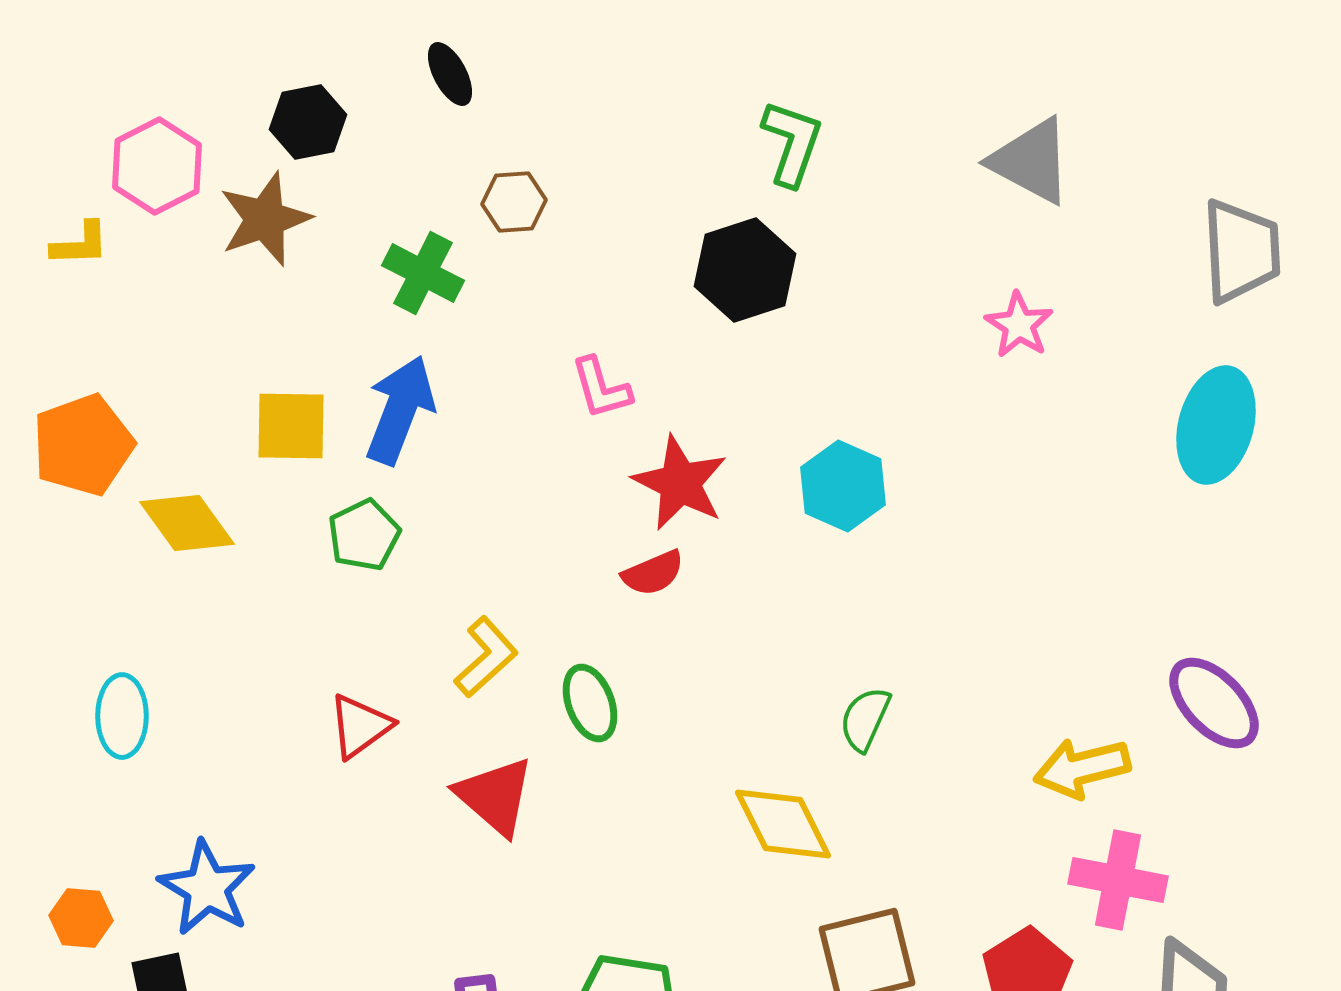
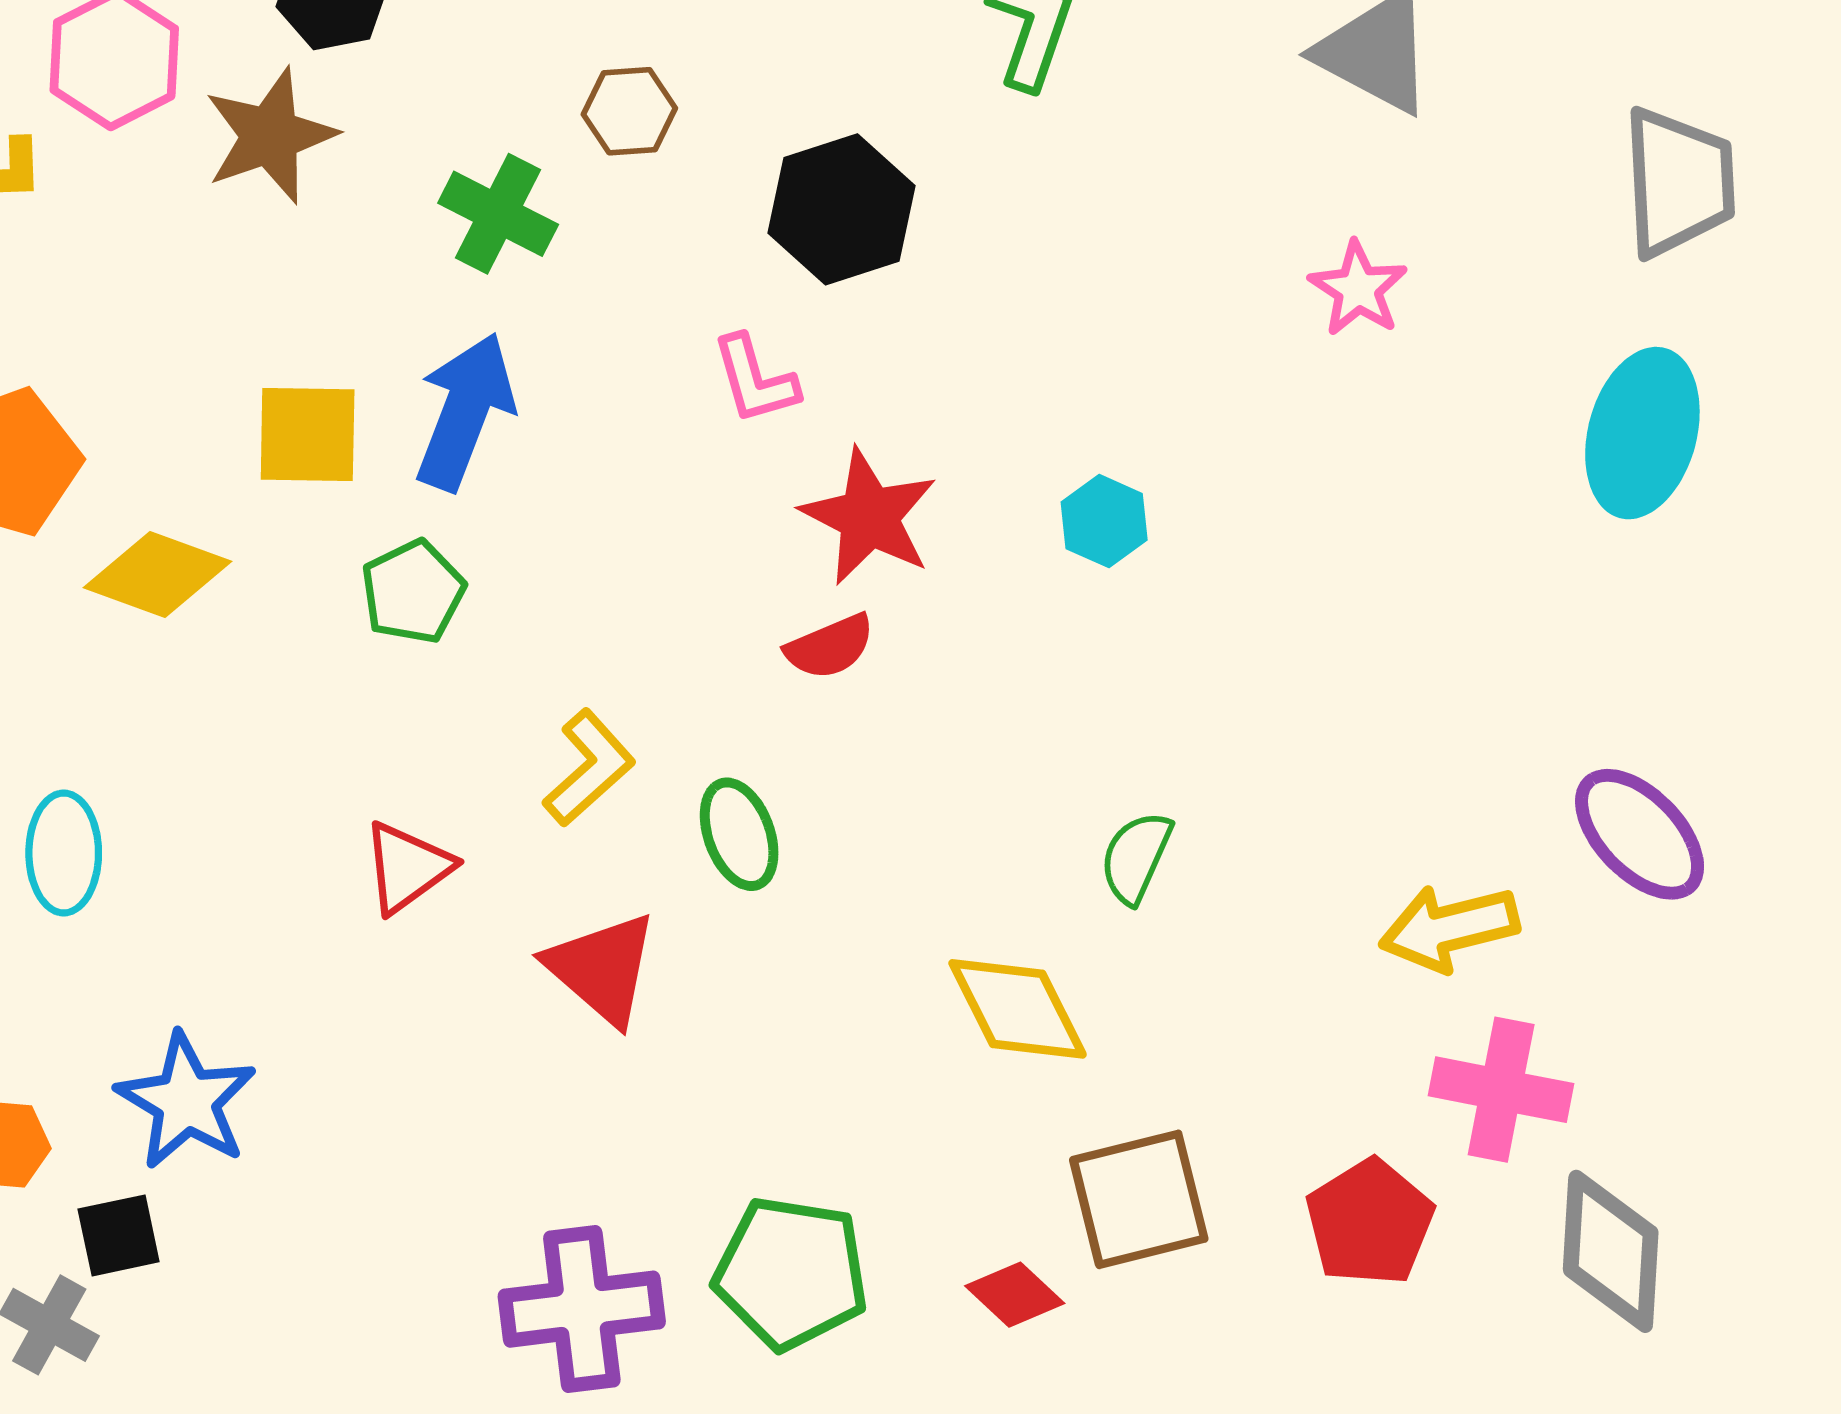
black hexagon: (745, 270) -> (842, 209), moved
cyan hexagon: (843, 486) -> (1104, 521), size x0.7
yellow diamond: (187, 523) -> (158, 574), turned -34

